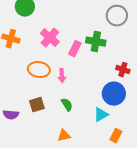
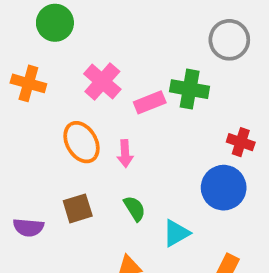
pink rectangle: (75, 49) -> (150, 102), turned 42
orange ellipse: (39, 70) -> (81, 142), turned 50
cyan triangle: (101, 115) -> (176, 233), moved

